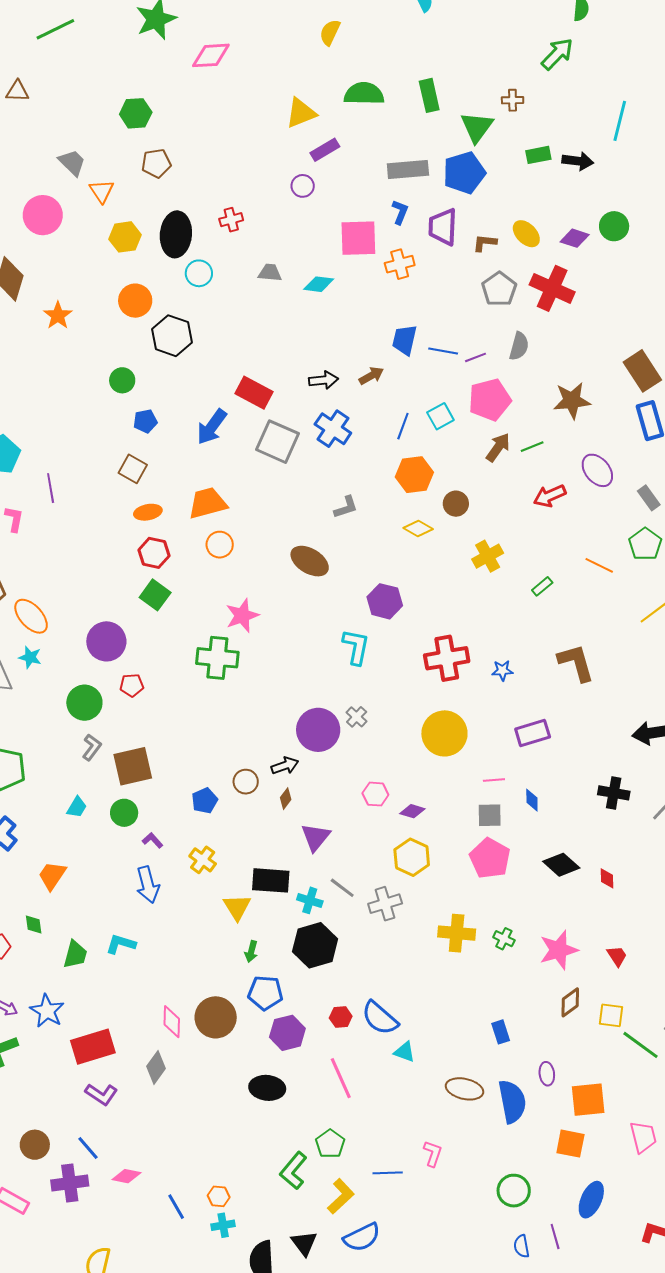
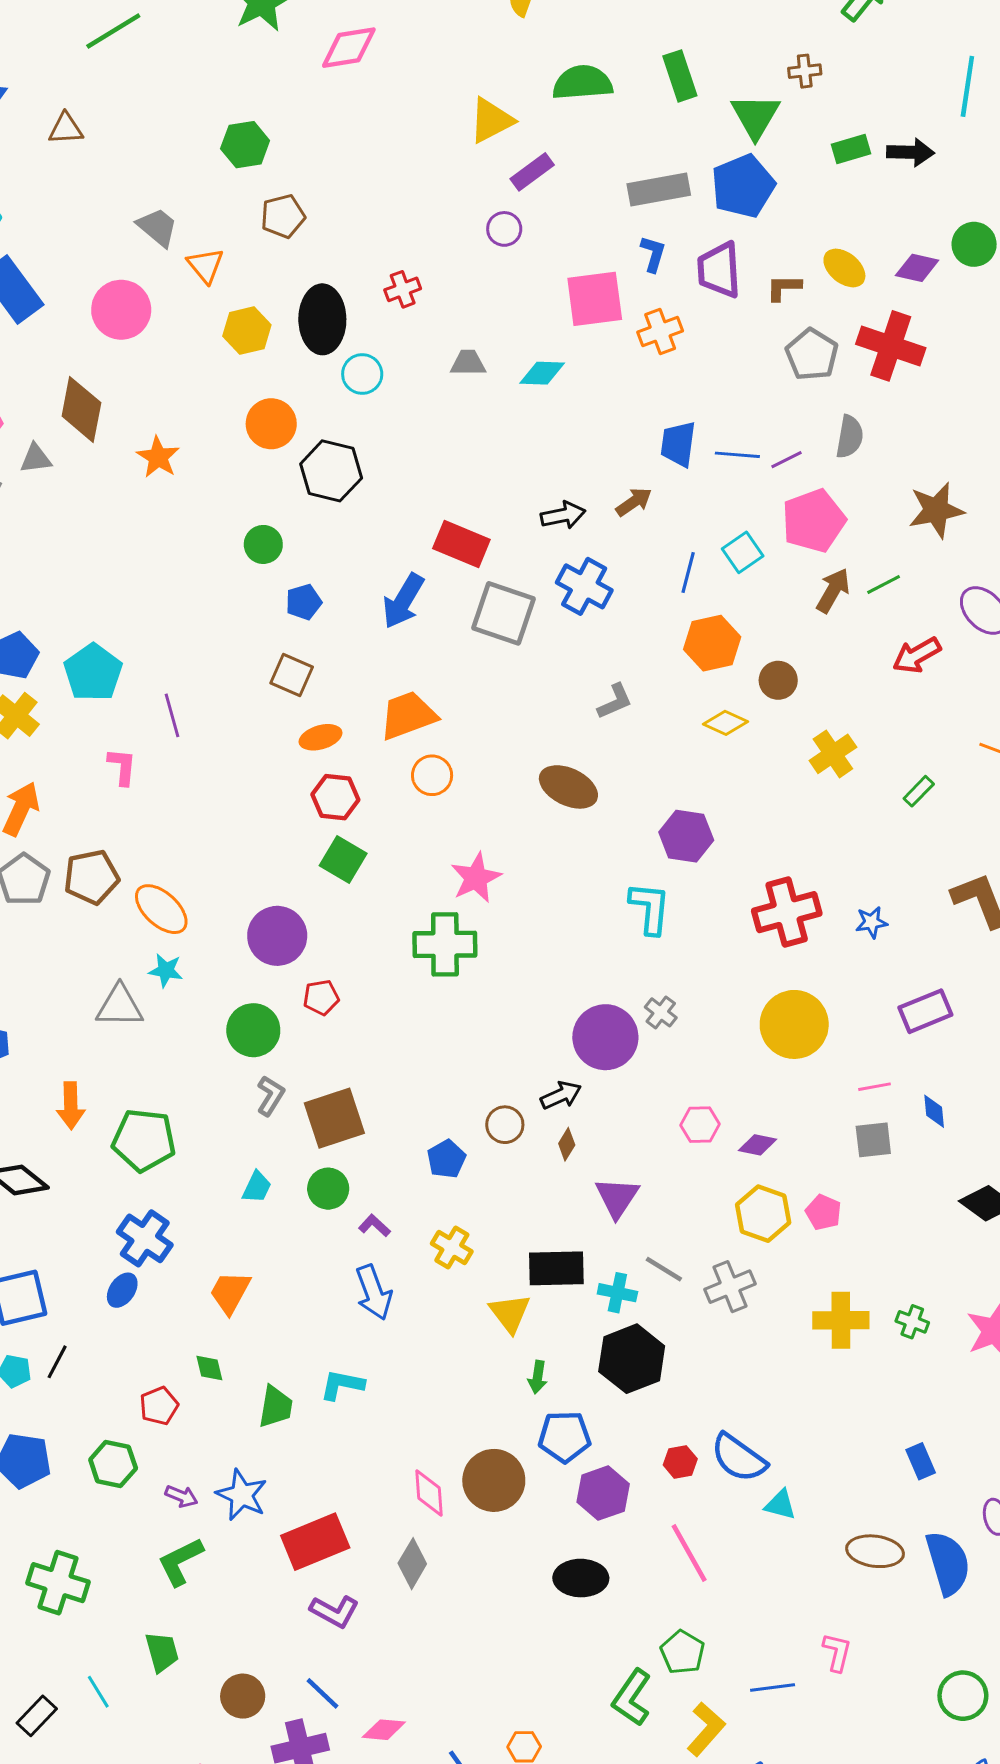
pink pentagon: (490, 858) -> (823, 1212), moved, size x0.6

